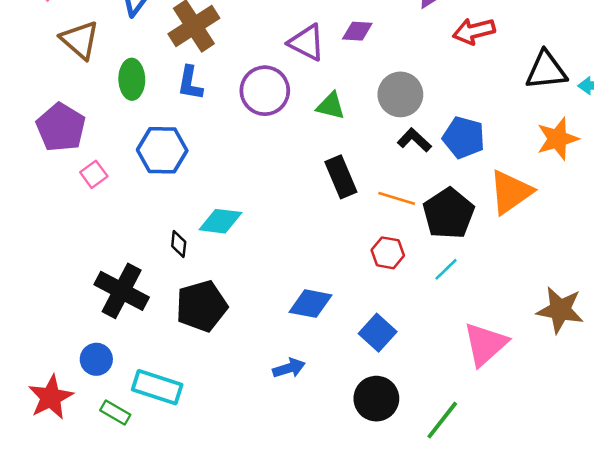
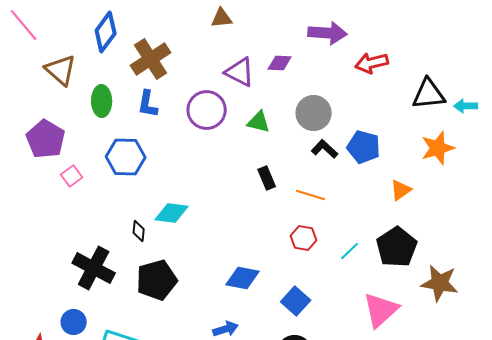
black rectangle: (341, 177) -> (267, 178), size x0.7
orange triangle: (511, 192) -> (401, 190), size x0.6
black pentagon: (449, 214) -> (397, 247), moved

